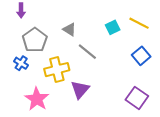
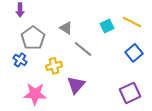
yellow cross: (57, 70) -> (54, 66), size x0.7
purple square: (137, 98) -> (130, 93), turned 30
pink star: (37, 99) -> (35, 94), turned -30

